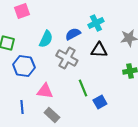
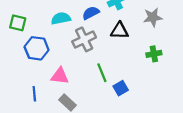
cyan semicircle: (46, 39) -> (61, 18), turned -126
gray cross: (67, 58) -> (84, 39), turned 35

